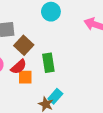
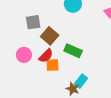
green rectangle: (48, 63) -> (73, 51), turned -54

